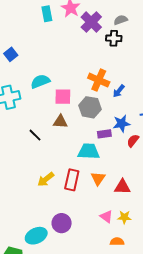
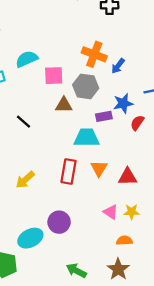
brown triangle: (60, 122) -> (64, 105), moved
yellow arrow: (46, 179) -> (25, 180), moved

